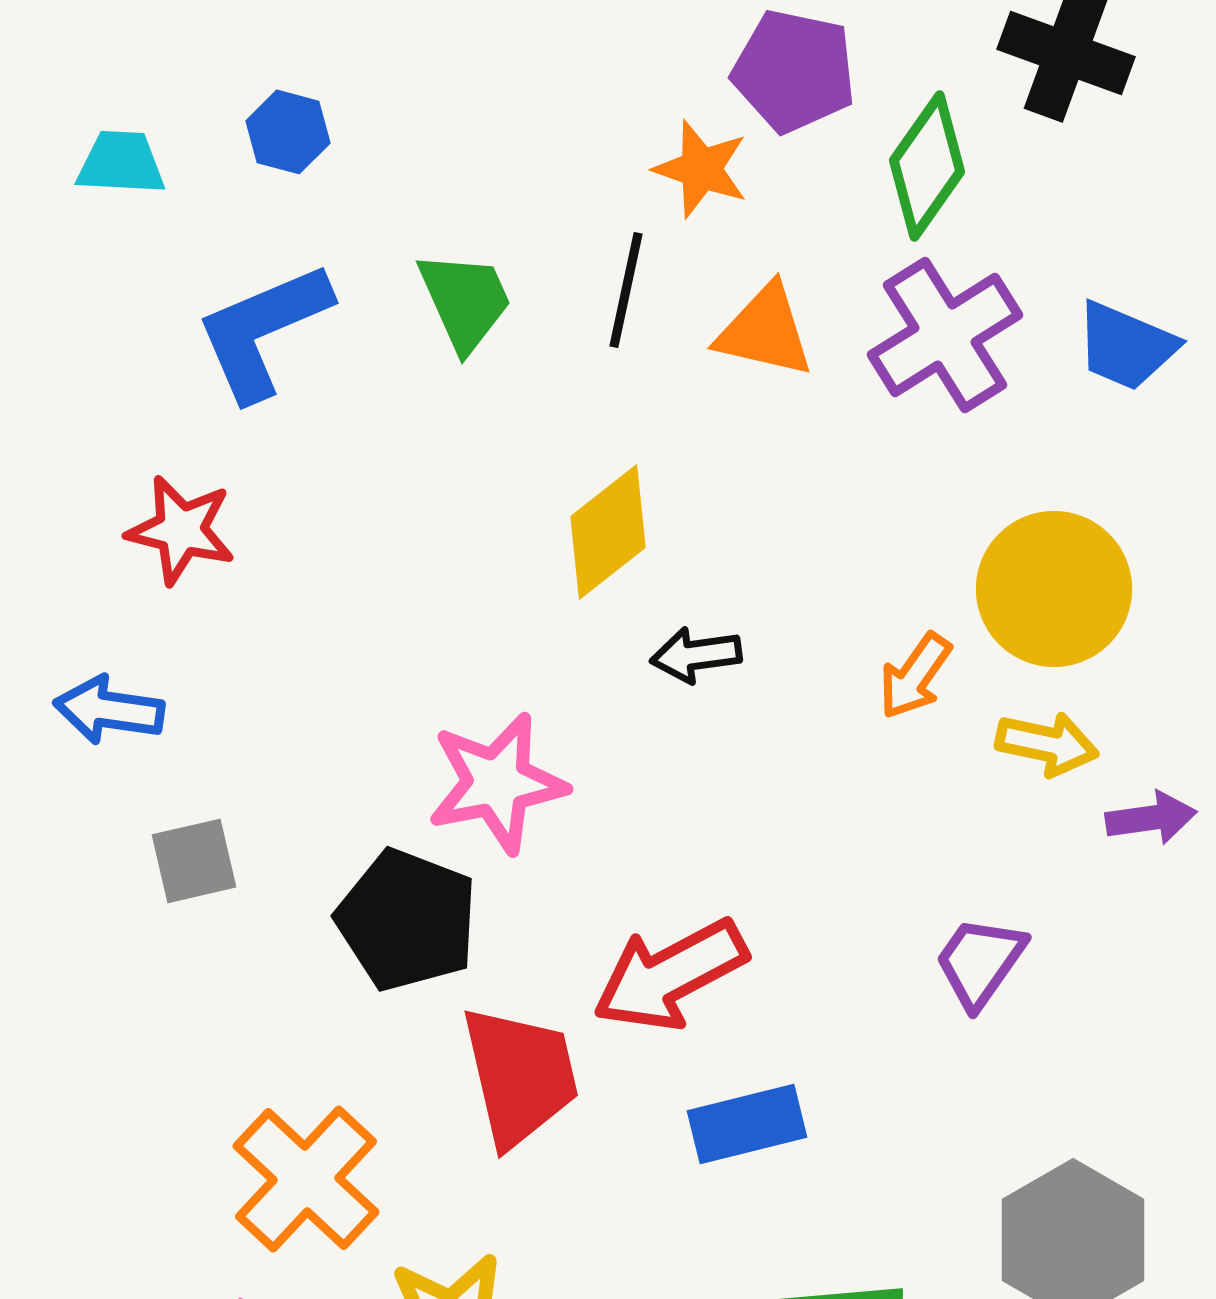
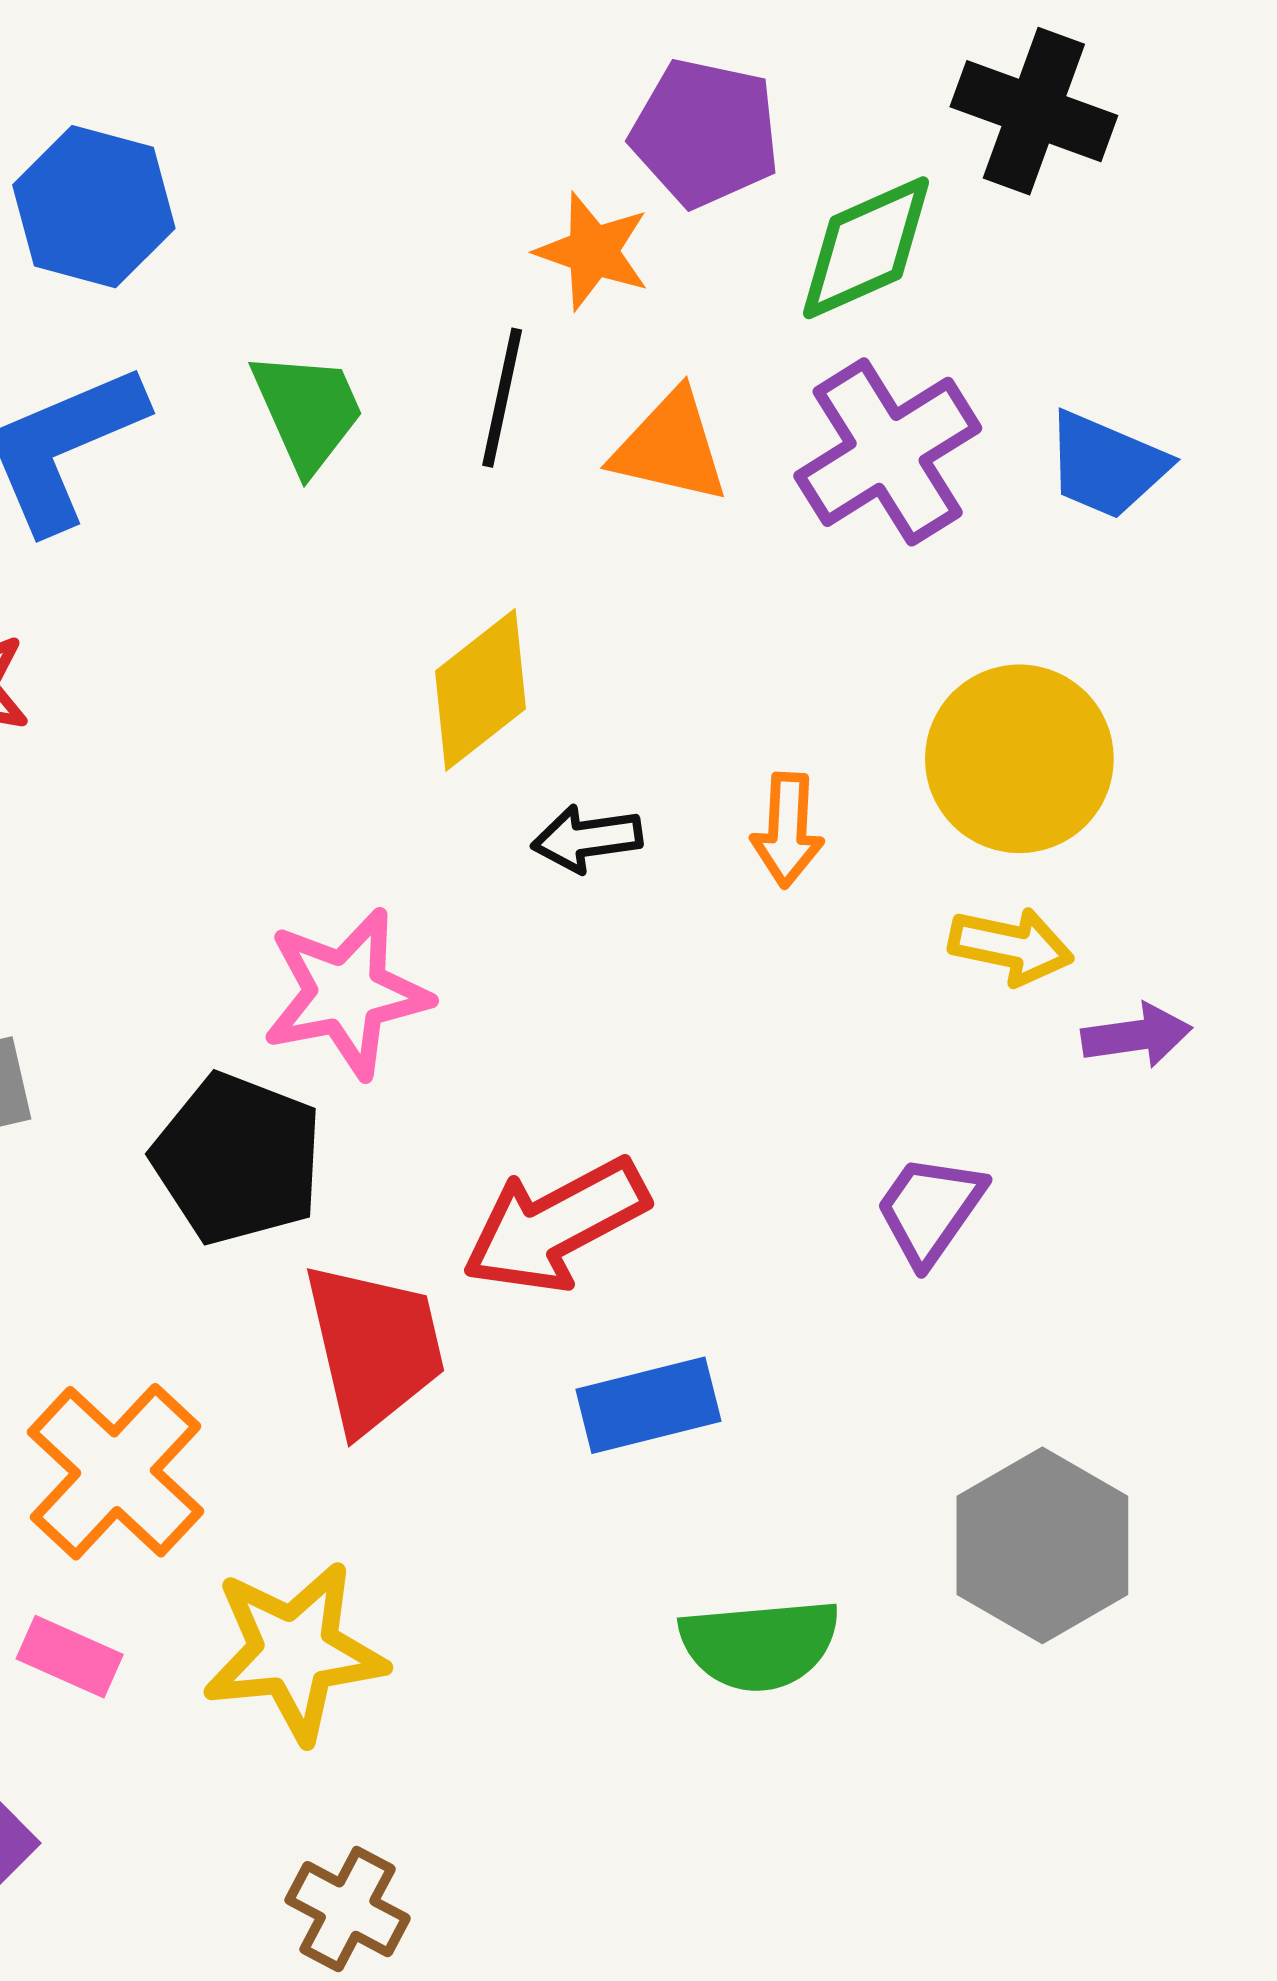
blue hexagon: (288, 132) -> (94, 207), size x1.6
green diamond: (927, 166) -> (866, 248), turned 31
orange arrow: (915, 676) -> (787, 830), moved, turned -32

